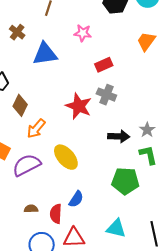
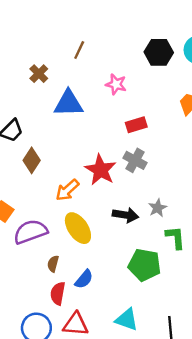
orange arrow: (36, 129) -> (67, 190), moved
gray star: (147, 130) -> (158, 208), moved
black arrow: (119, 136) -> (125, 215), moved
brown semicircle: (31, 209) -> (53, 264), moved, turned -80

